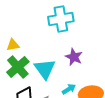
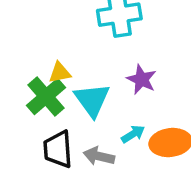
yellow triangle: (13, 45) -> (60, 73), moved

